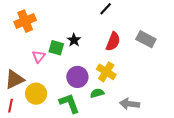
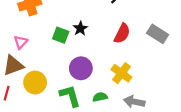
pink triangle: (39, 57) -> (21, 42), moved
yellow cross: (106, 72) -> (121, 73), moved
green semicircle: (97, 93) -> (100, 97), moved

